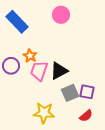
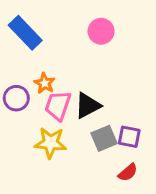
pink circle: (61, 15) -> (101, 31), moved
yellow star: (44, 113) -> (50, 143), moved

